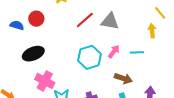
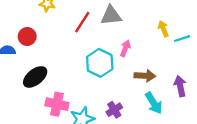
yellow arrow: (152, 31) -> (163, 29), moved
cyan line: (137, 52) -> (182, 39), moved

